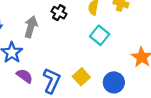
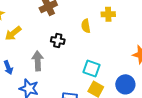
cyan square: (100, 35) -> (92, 69), moved

